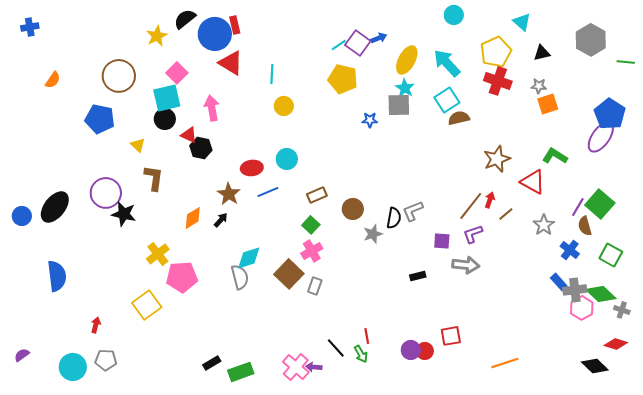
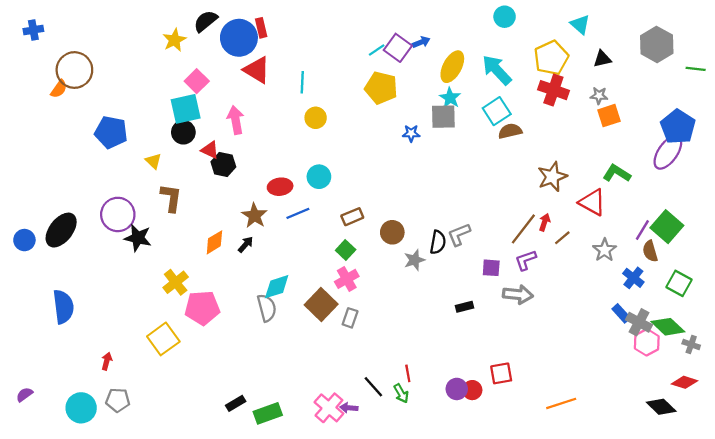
brown circle: (119, 76) -> (74, 70), moved
gray cross: (575, 290) -> (639, 322), turned 35

